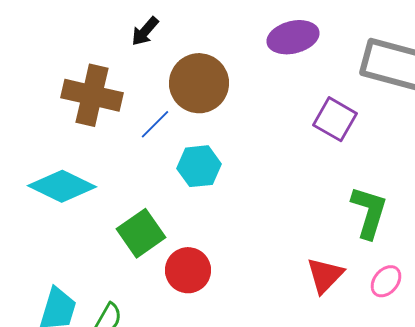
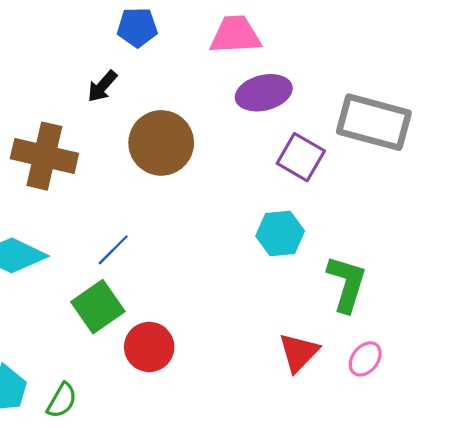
purple square: (335, 119) -> (301, 157), moved
blue line: (155, 124) -> (113, 250), moved
cyan hexagon: (199, 166) -> (280, 233), moved

